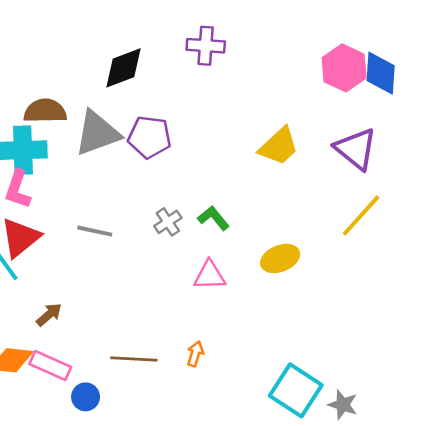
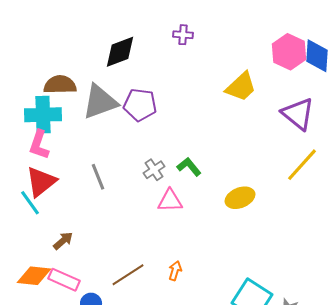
purple cross: (206, 46) -> (183, 35), size x0.7
yellow trapezoid: (279, 146) -> (241, 87), moved
gray line: (95, 231) -> (98, 177), turned 56
pink triangle: (210, 275) -> (170, 201), moved
brown line: (134, 359) -> (128, 275), turned -36

